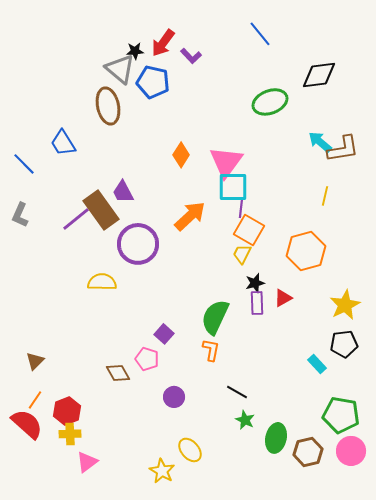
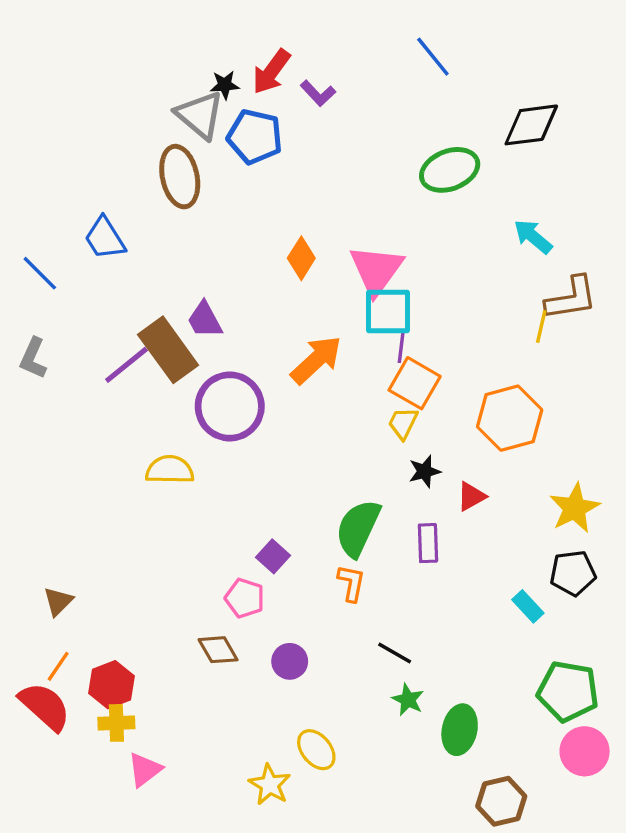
brown L-shape: (343, 149) -> (571, 298), moved
purple rectangle: (257, 303) -> (428, 543), moved
brown diamond: (118, 373) -> (218, 650), moved
brown hexagon: (308, 452) -> (501, 801), moved

